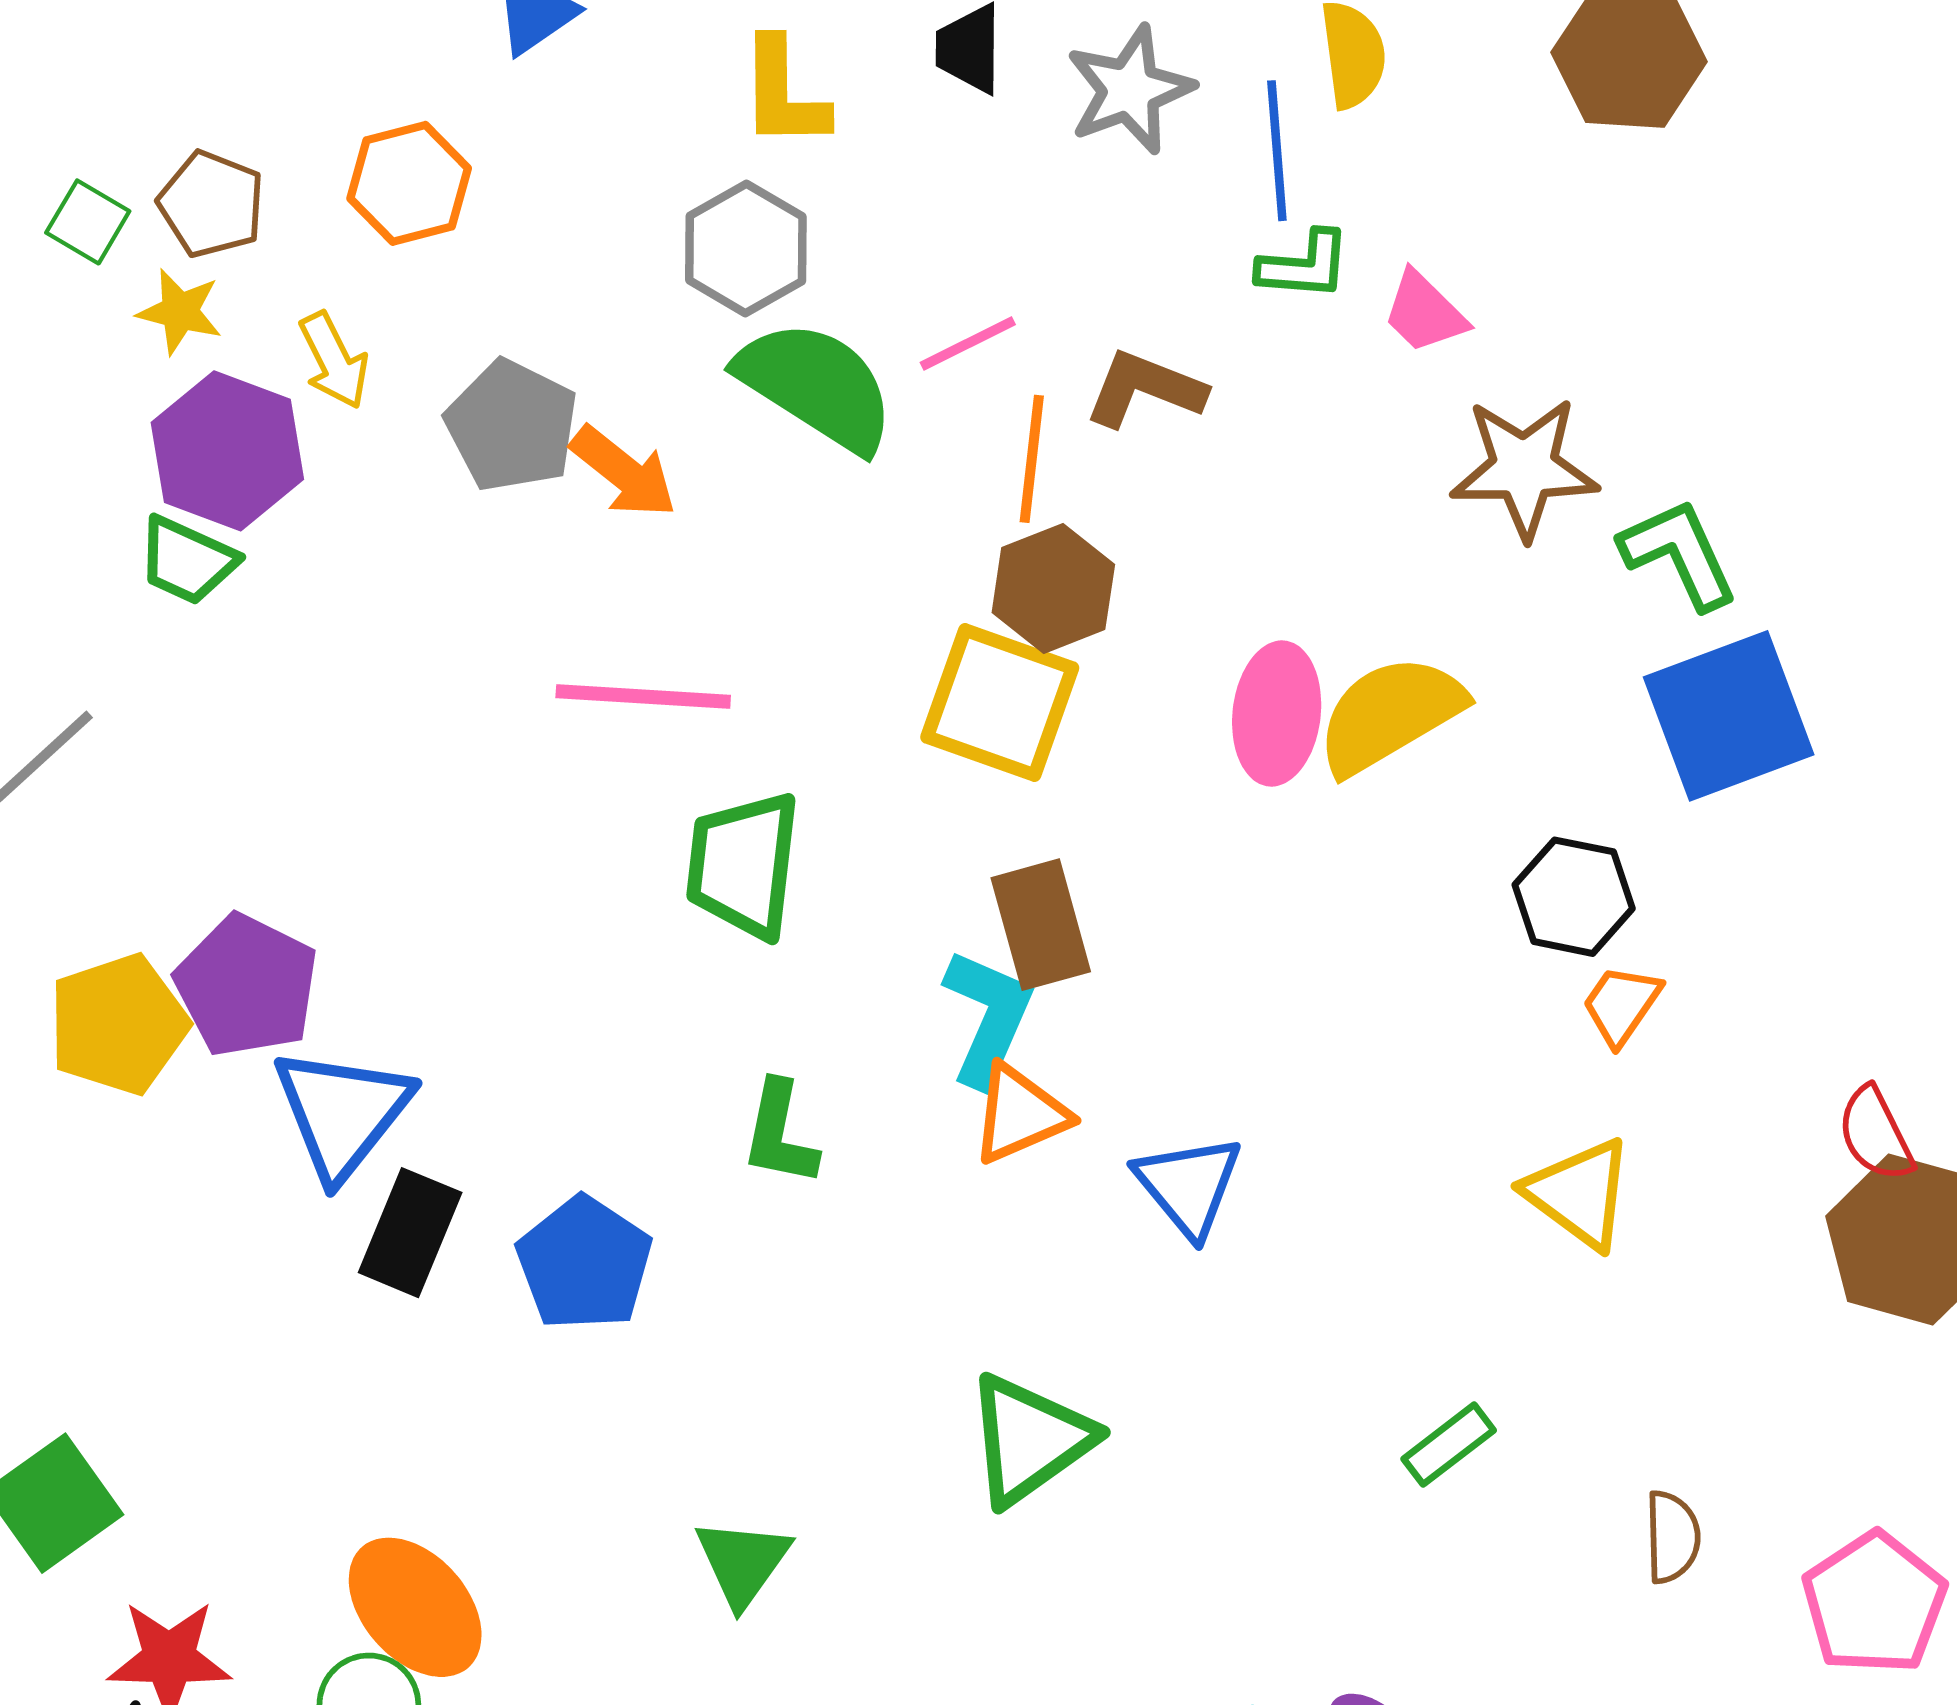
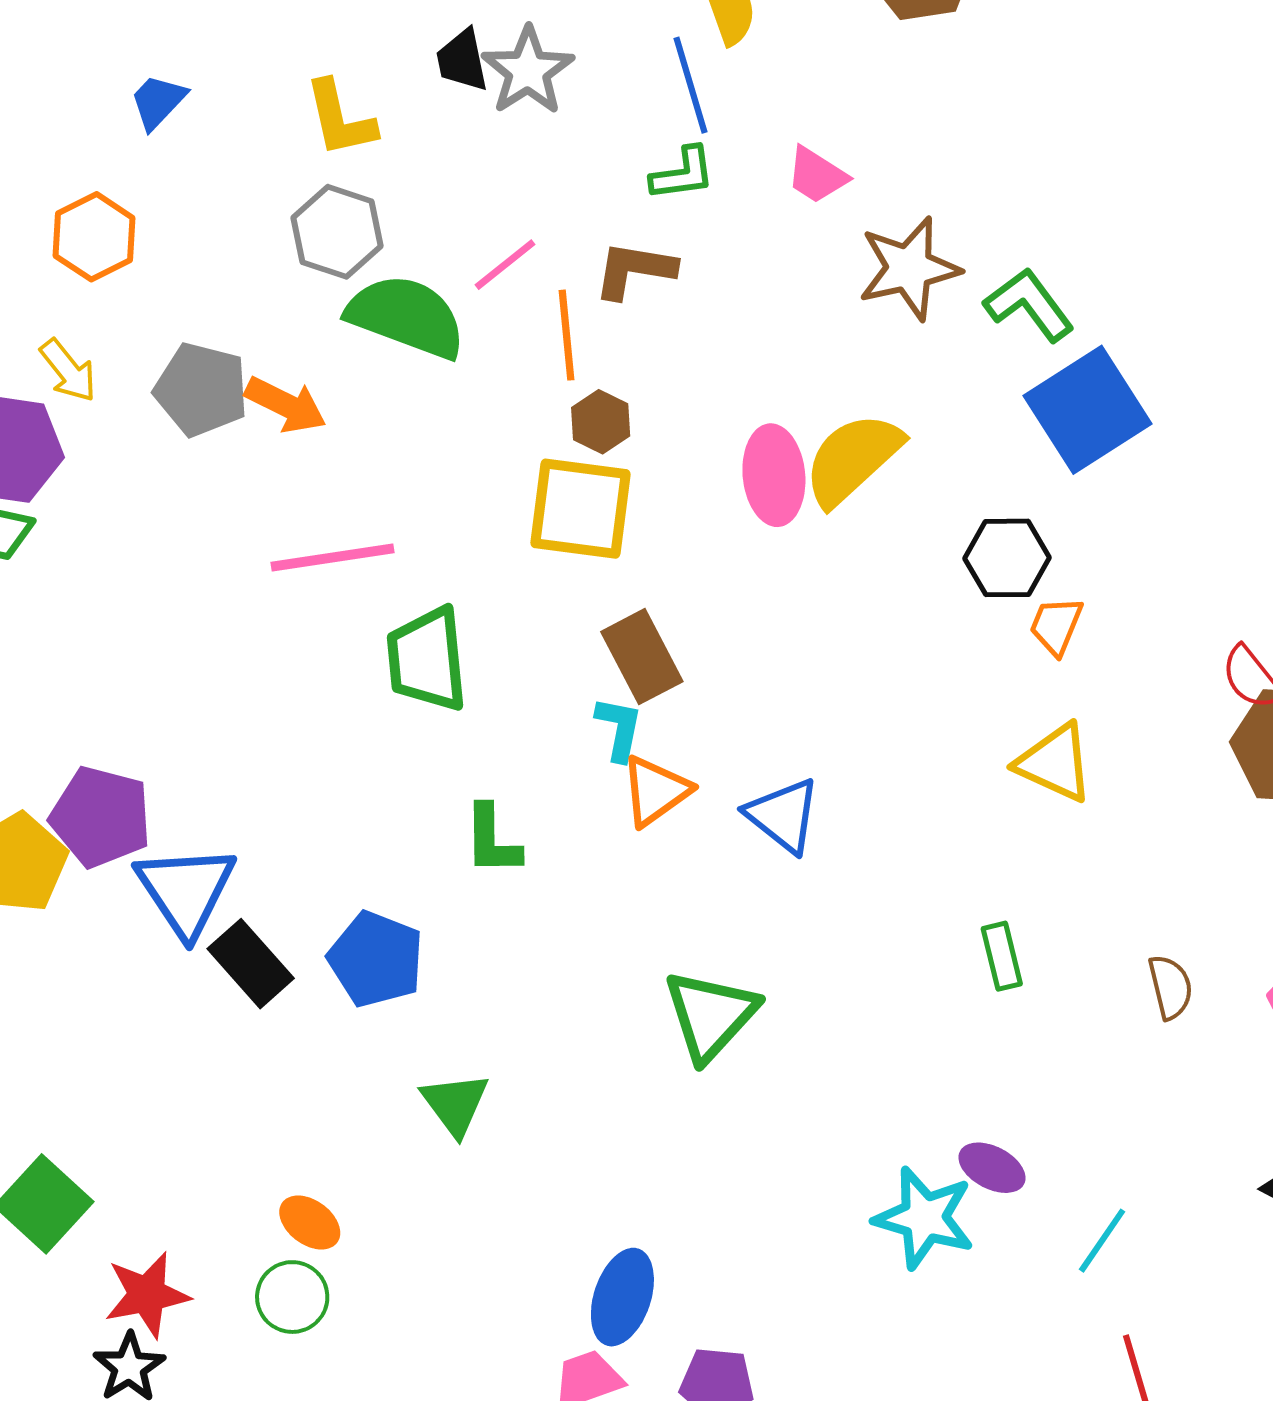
gray star: (1130, 90) -> (528, 71), moved
green L-shape: (1304, 265) -> (683, 174), moved
brown hexagon: (1053, 589) -> (601, 422), size x0.7
cyan L-shape: (988, 1017) -> (619, 729), size x0.7
black rectangle: (410, 1233) -> (251, 964), turned -52
green rectangle: (1449, 1445) -> (1002, 956), turned -54
green triangle: (743, 1562) -> (455, 1104), moved
orange ellipse: (415, 1607) -> (310, 1222), size x0.6

